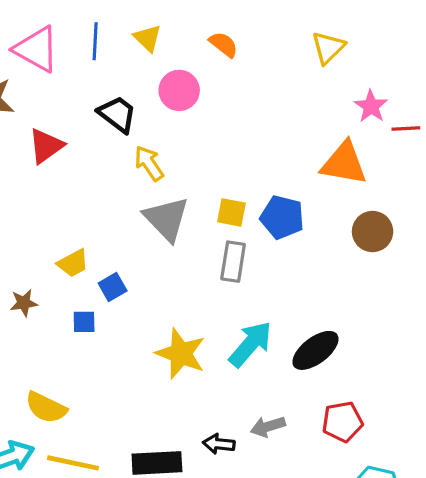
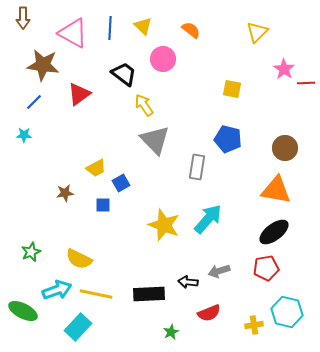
orange triangle: (344, 163) -> (276, 190), moved
yellow square: (231, 212) -> (232, 89), moved
black ellipse: (315, 350) -> (274, 232), moved

